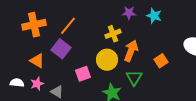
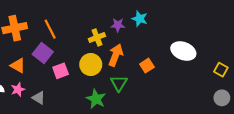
purple star: (129, 13) -> (118, 25), moved
orange line: (68, 26) -> (50, 29), turned -66
pink square: (83, 74) -> (61, 71), moved

